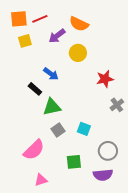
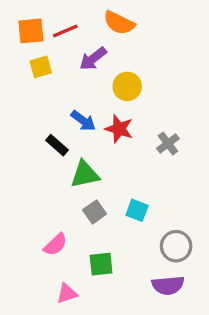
orange semicircle: (79, 24) -> (119, 23), moved
red star: (105, 79) -> (119, 129), moved, turned 30
gray cross: (117, 105) -> (168, 143), moved
pink semicircle: (34, 150) -> (55, 245), size x0.7
green square: (74, 162) -> (101, 264), moved

